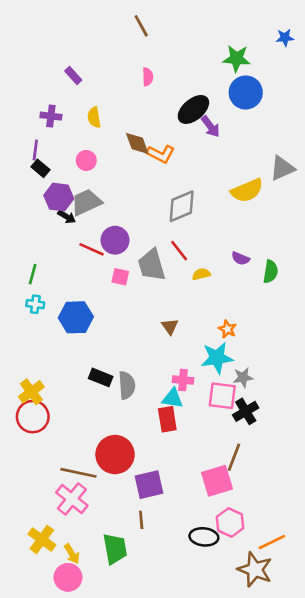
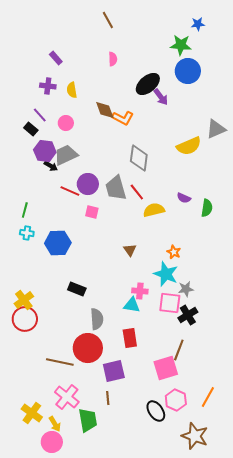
blue star: (285, 38) -> (198, 24), moved
purple cross: (51, 116) -> (48, 86), moved
purple line: (35, 150) -> (40, 115), moved, turned -49
gray diamond: (182, 206) -> (139, 158), turned -60
gray trapezoid: (152, 265) -> (116, 188), moved
yellow semicircle: (201, 274) -> (154, 210), size x1.5
cyan star: (217, 358) -> (166, 274), turned 30
gray semicircle: (127, 385) -> (97, 319), moved
red rectangle: (167, 419) -> (130, 338), moved
pink cross: (72, 499) -> (67, 397), moved
black ellipse: (204, 537) -> (156, 411), turned 50
orange line: (272, 542) -> (208, 397), moved, turned -35

